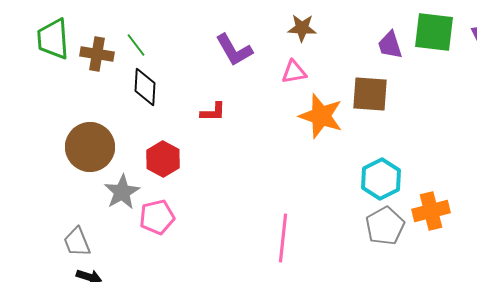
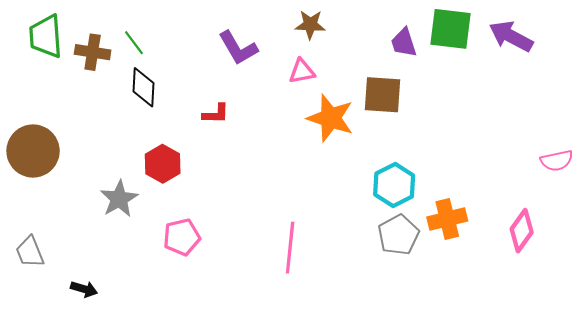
brown circle: (90, 147) -> (33, 151), moved
pink pentagon: (157, 217) -> (182, 237), moved
gray trapezoid: (77, 242) -> (30, 252), moved

